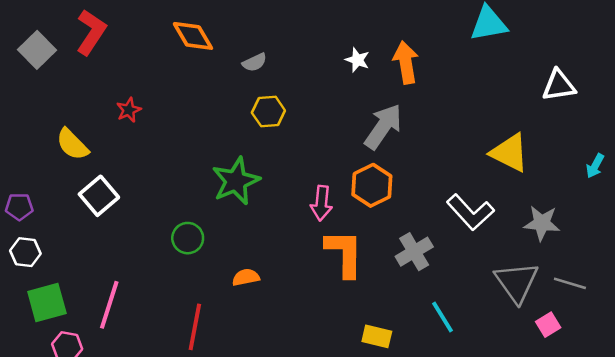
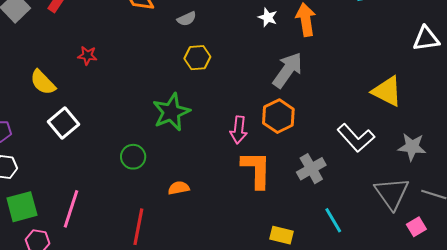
red star: (129, 110) -> (87, 56), turned 30

